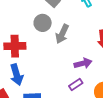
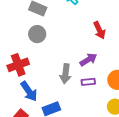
gray arrow: (62, 34) -> (65, 74), moved
purple rectangle: (76, 84) -> (88, 82), turned 48

